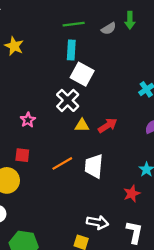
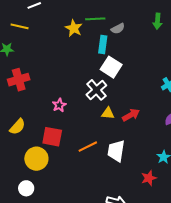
green line: (74, 24) -> (95, 19), moved
gray semicircle: (109, 29) -> (118, 29), moved
yellow star: (14, 46) -> (74, 28), moved
red square: (22, 155) -> (52, 137), size x1.5

